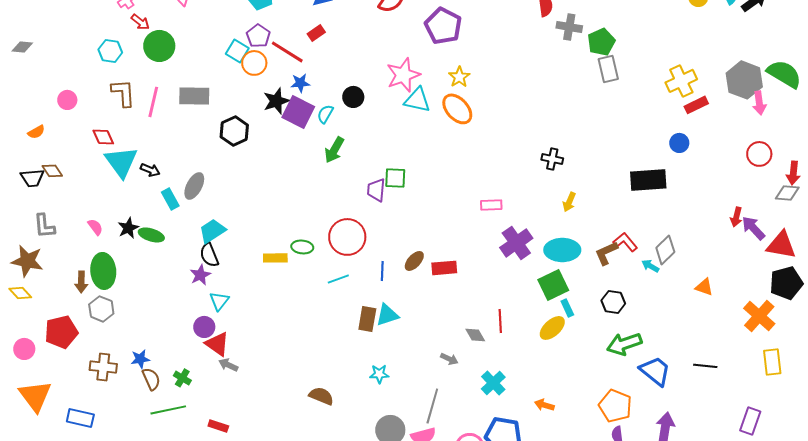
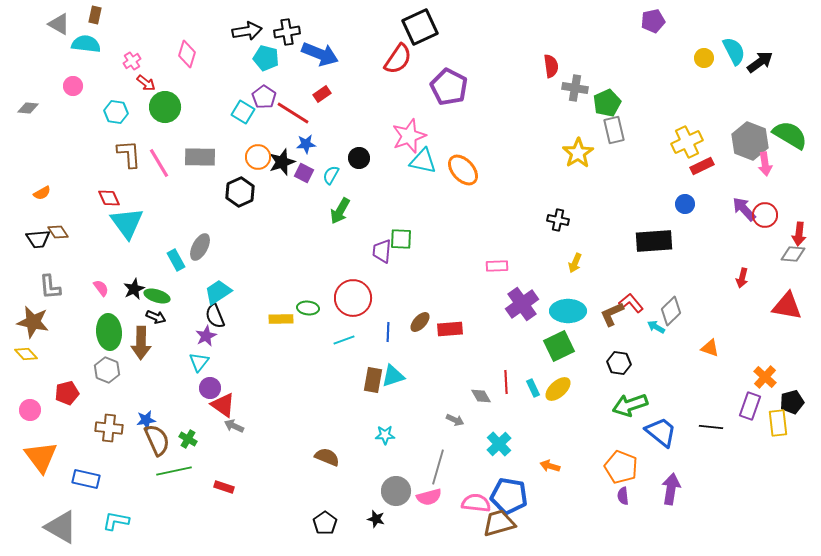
orange circle: (254, 63) -> (258, 157), moved
yellow star: (459, 77) -> (578, 153), moved, size x1.4
pink circle: (67, 100) -> (73, 86), moved
pink line: (153, 102) -> (159, 163), turned -44
purple square: (298, 112) -> (304, 173), size x0.6
black arrow: (150, 170) -> (156, 317), moved
purple arrow: (753, 228) -> (744, 209), moved
brown arrow: (81, 282) -> (141, 343), moved, size x1.5
black pentagon: (786, 283) -> (792, 402), moved, size x0.7
cyan triangle: (219, 301) -> (199, 362), moved
cyan rectangle: (567, 308) -> (533, 388), moved
orange cross: (759, 316) -> (765, 377), size x0.7
red pentagon: (61, 332) -> (67, 393), size x0.7
brown semicircle: (151, 379) -> (157, 440), size x1.4
purple rectangle: (750, 421) -> (750, 406), moved

